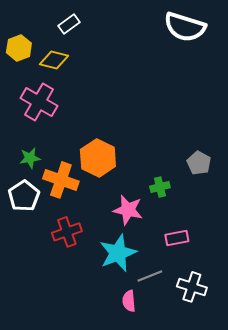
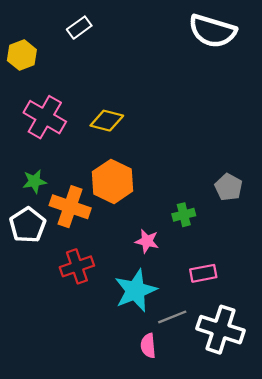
yellow diamond: (54, 60) -> (107, 121), moved
pink star: (128, 210) -> (147, 241), size x0.7
white cross: (192, 287) -> (220, 330), size x1.4

